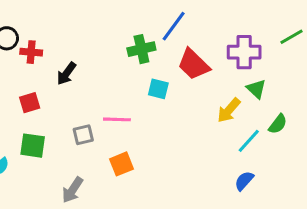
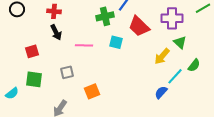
red cross: (31, 52) -> (54, 11), moved
black arrow: (66, 74) -> (56, 32), turned -63
pink line: (117, 119) -> (84, 45), moved
blue semicircle: (244, 181) -> (161, 92), moved

